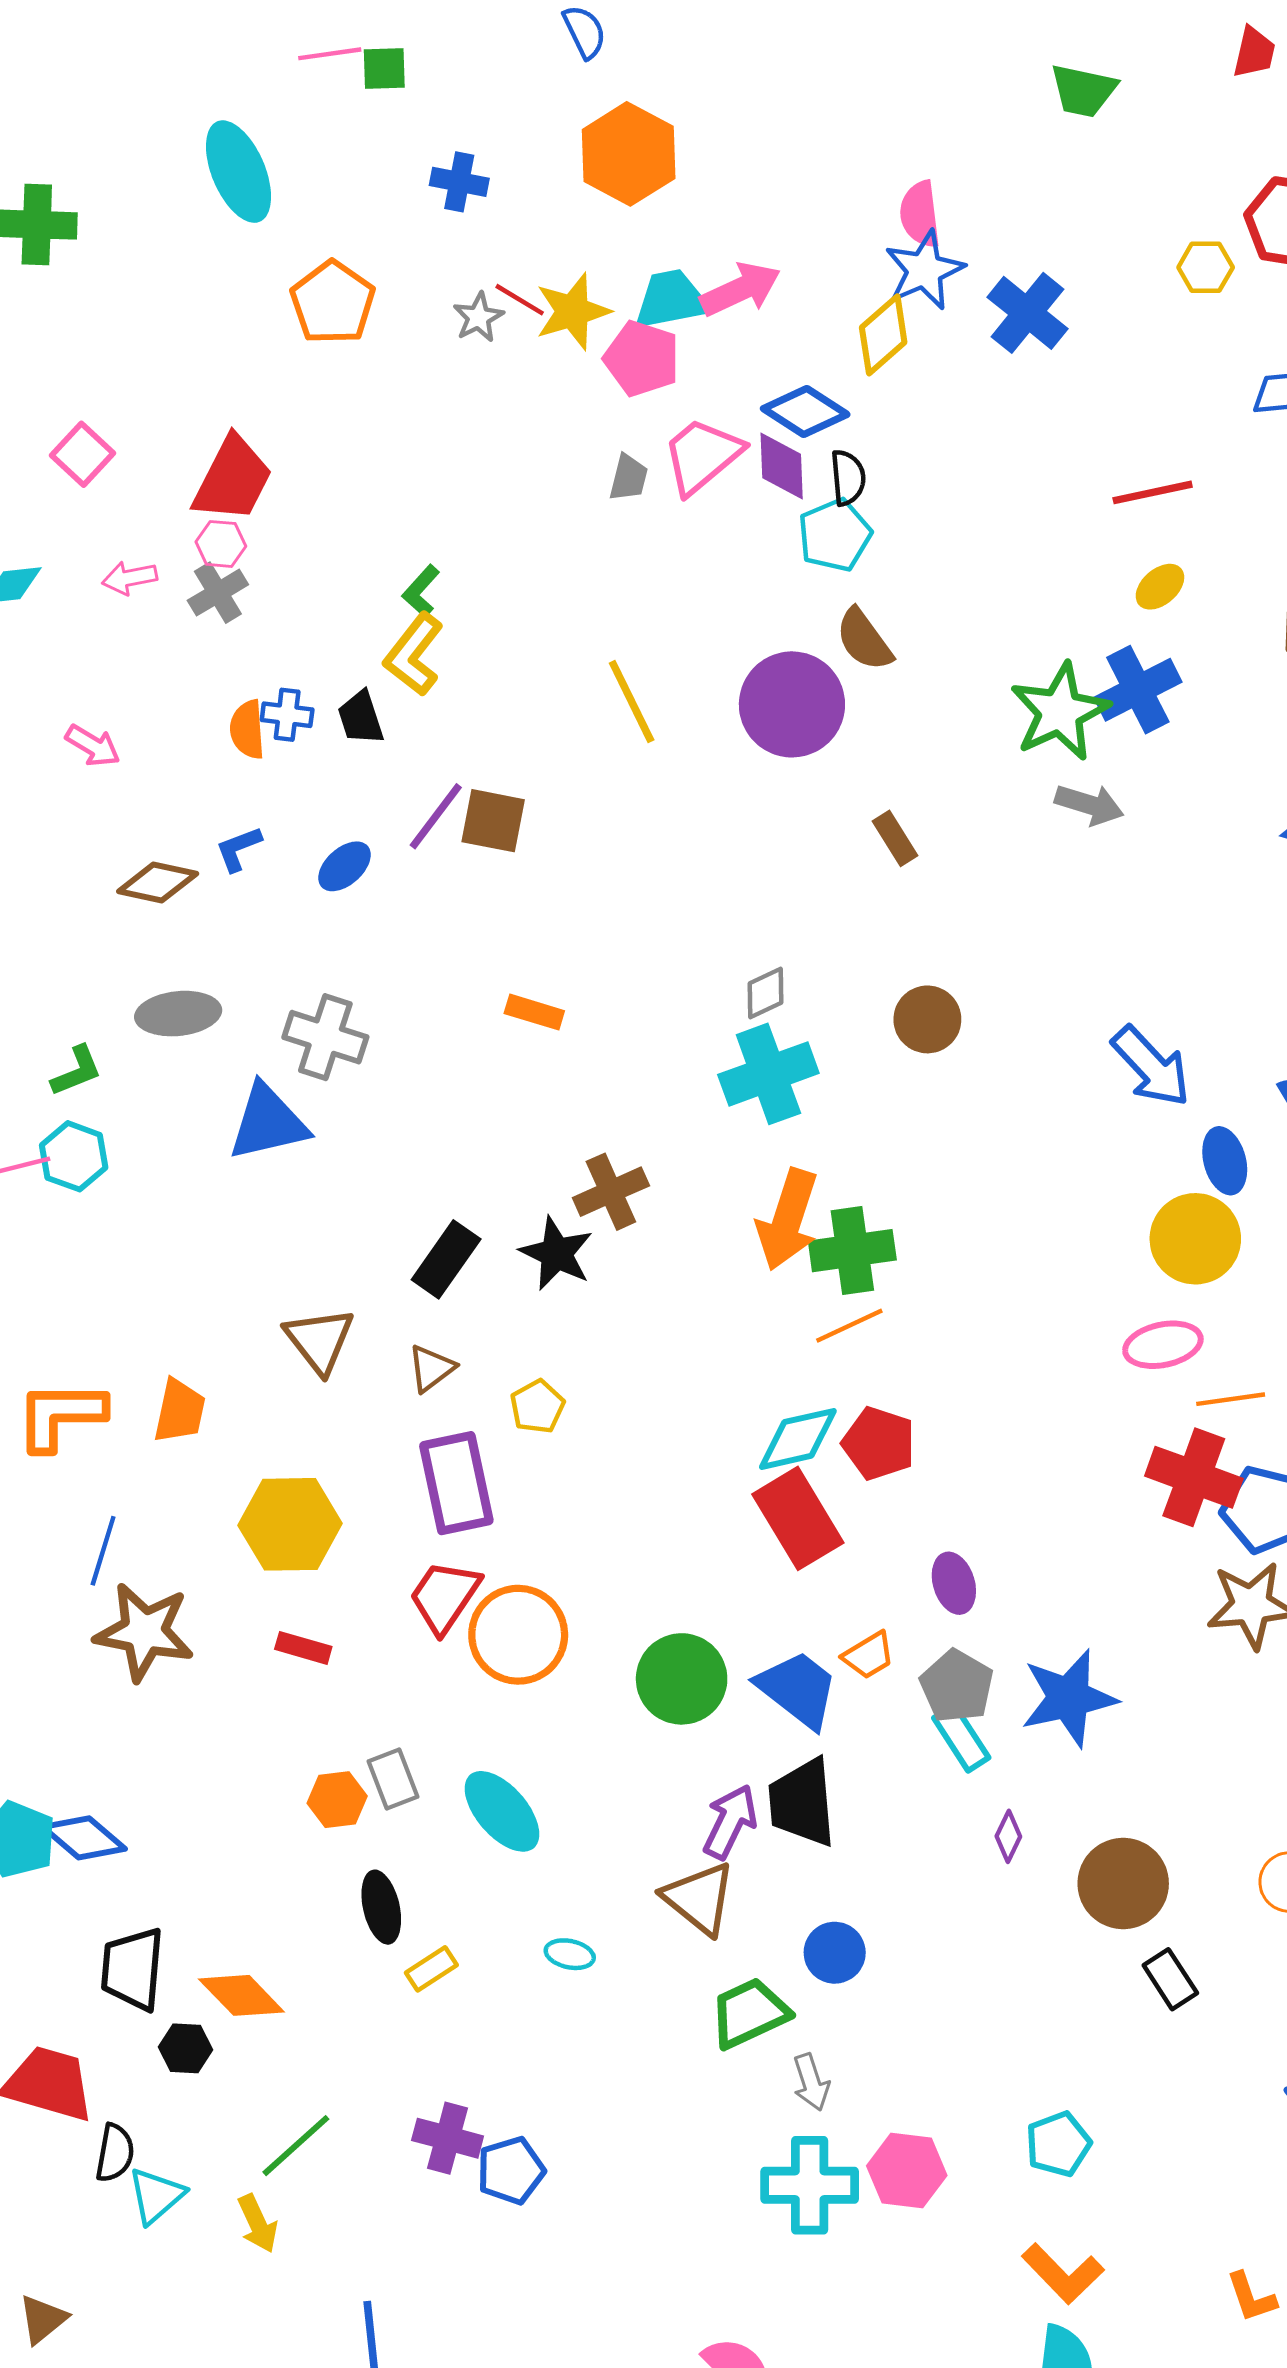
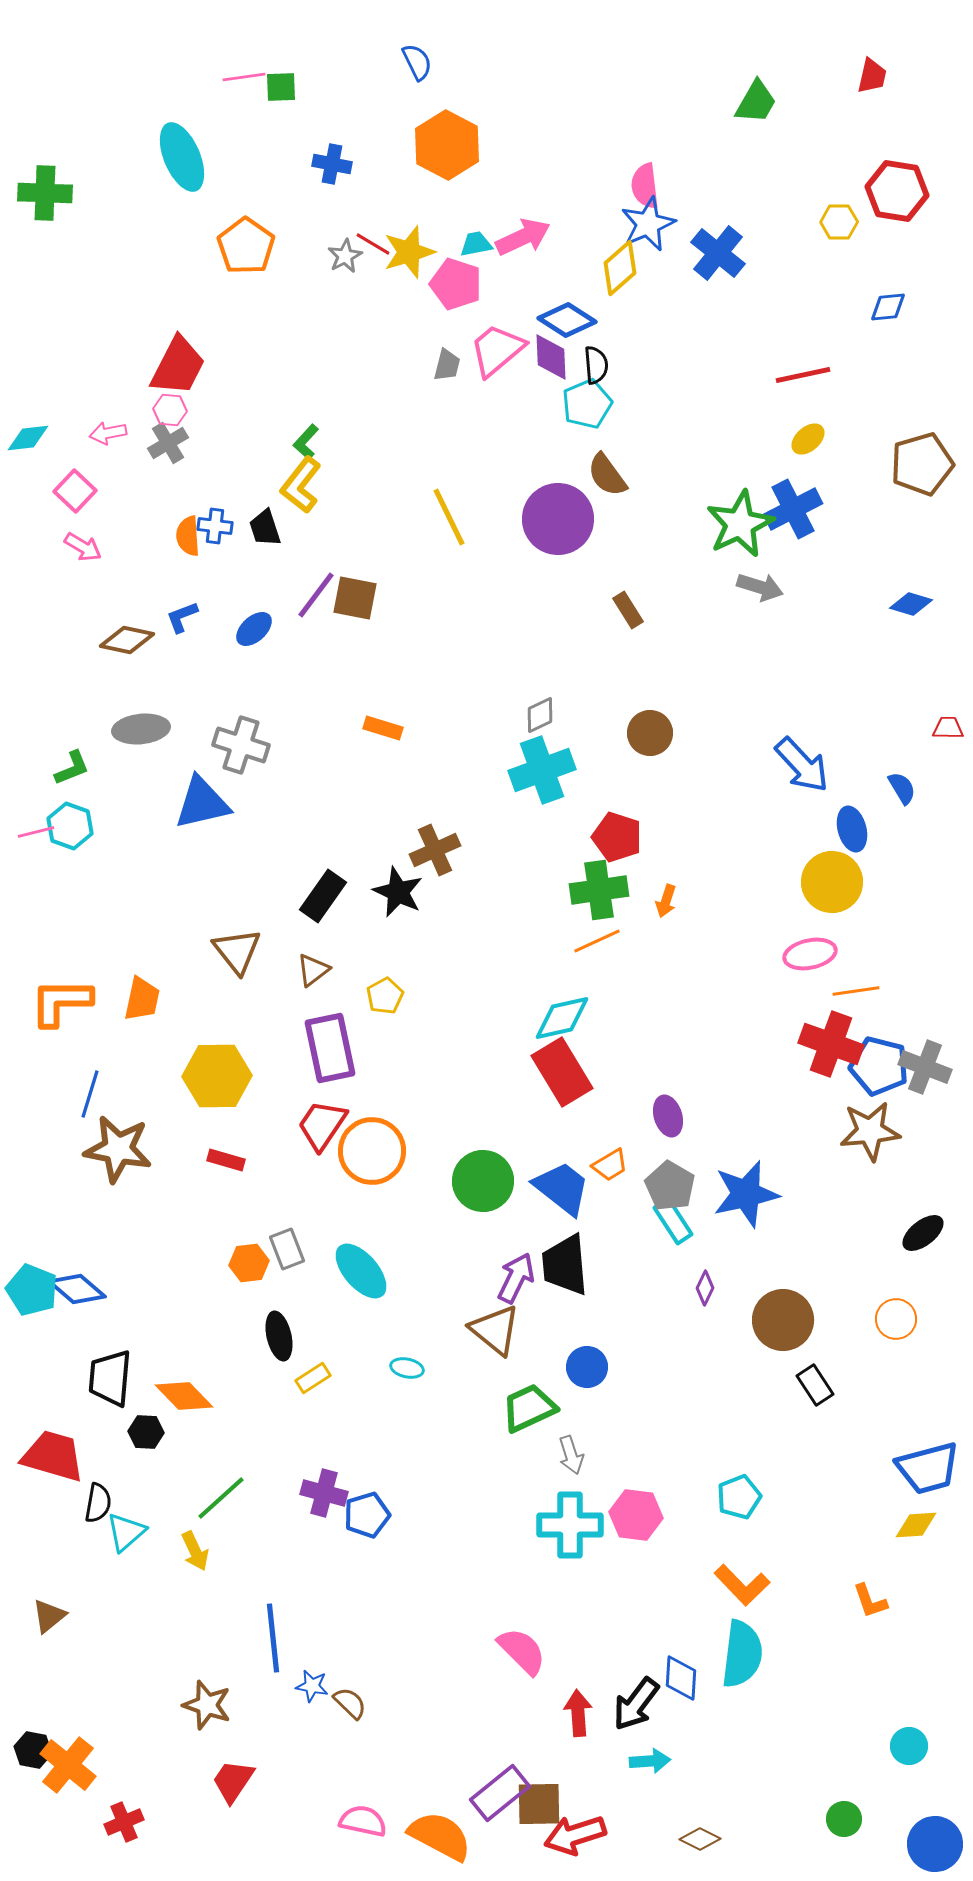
green trapezoid: (1083, 91) -> (756, 102), turned -72
cyan trapezoid: (671, 300) -> (476, 244), size x0.6
pink square: (82, 454) -> (75, 491), moved
orange arrow: (788, 1220) -> (666, 901), moved, size x0.5
red pentagon: (879, 1443) -> (617, 837), moved

